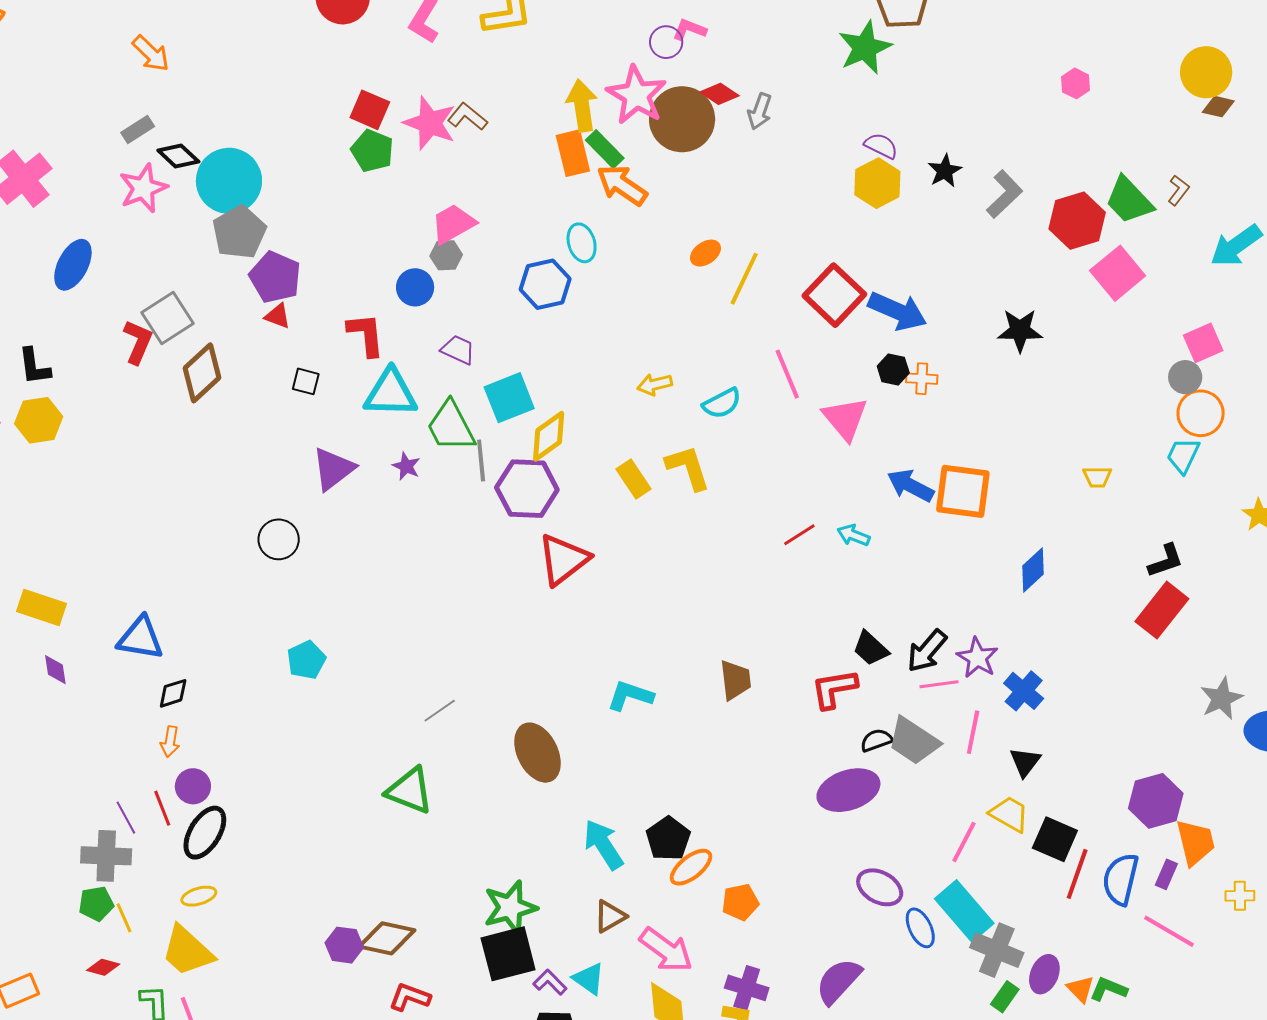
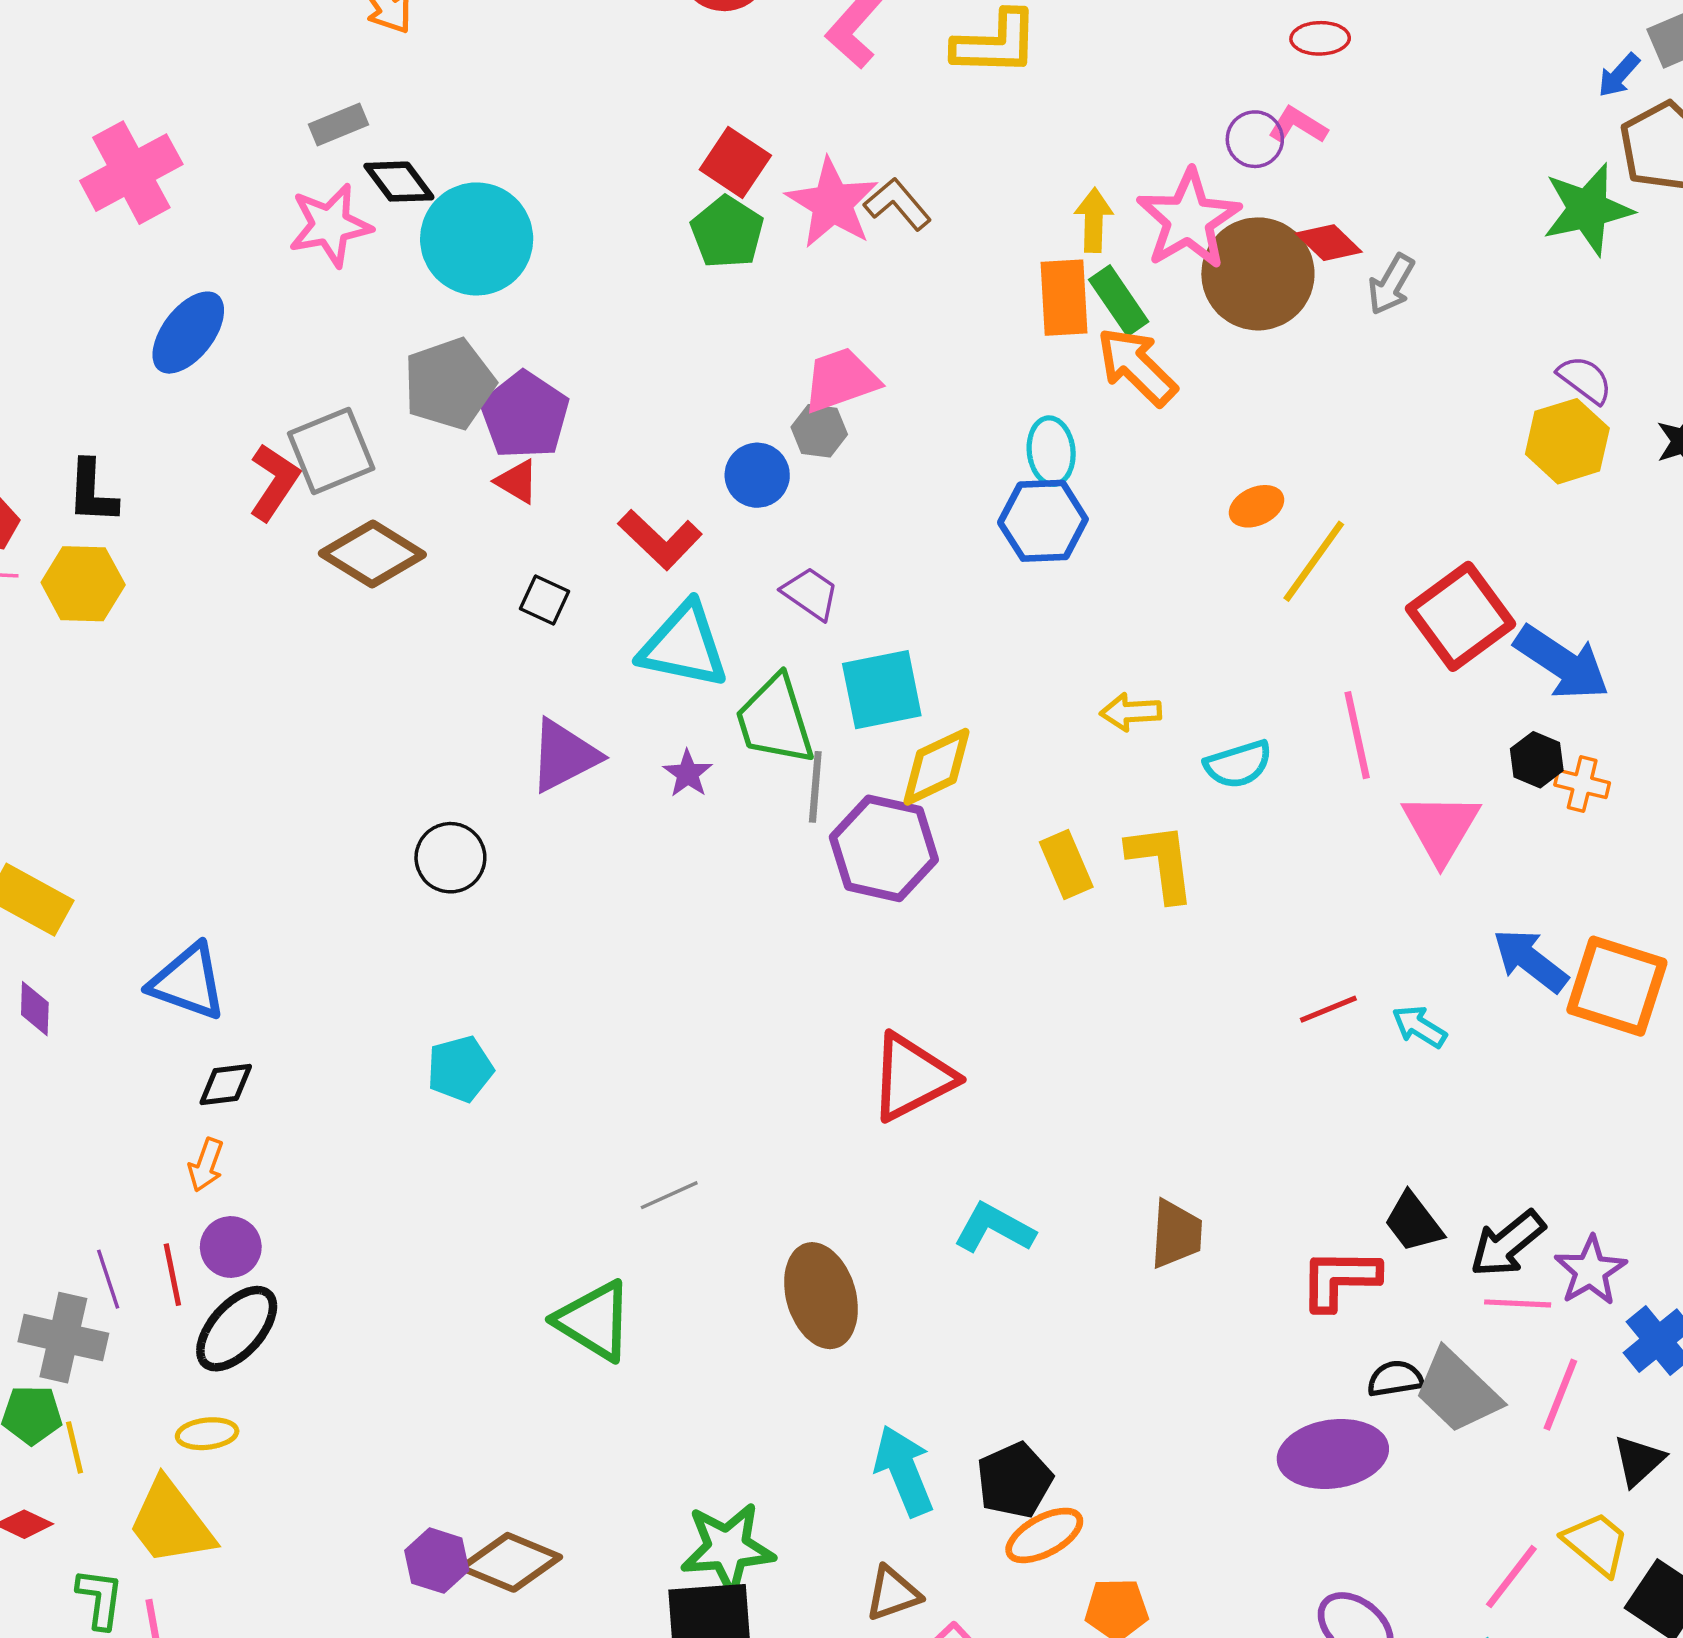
yellow arrow: (582, 105) -> (1094, 220), size x0.7
gray pentagon: (239, 232) -> (449, 384), moved
blue hexagon: (545, 284) -> (1043, 521), moved
red L-shape: (366, 335) -> (660, 540), turned 129
brown diamond: (202, 373) -> (372, 554), turned 64
red triangle: (563, 560) -> (912, 1077), moved

